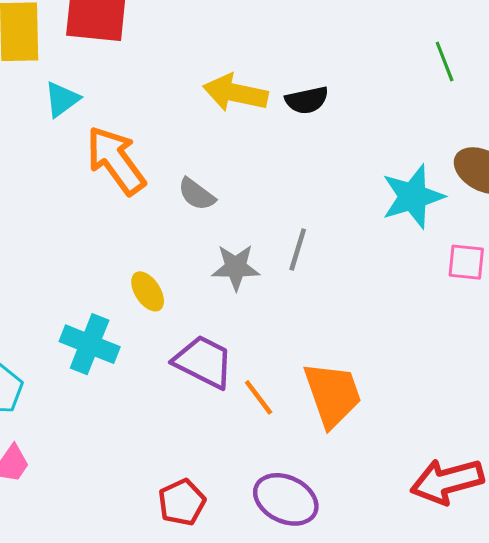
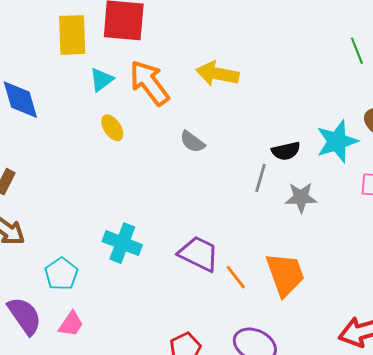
black semicircle: (307, 100) -> (286, 151), moved
orange arrow: (116, 160) -> (149, 83), moved
gray star: (236, 267) -> (301, 197), moved
yellow ellipse: (148, 291) -> (112, 128), moved

